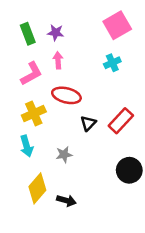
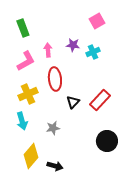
pink square: (117, 25) -> (97, 21), size x0.7
purple star: (56, 33) -> (73, 45), moved
red ellipse: (66, 95) -> (55, 79), turned 70

